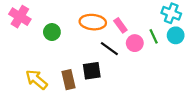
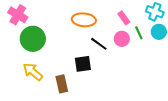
pink rectangle: (120, 25) -> (124, 18), moved
green circle: (52, 32) -> (33, 39), moved, size x1.6
brown rectangle: (68, 80) -> (62, 84), moved

